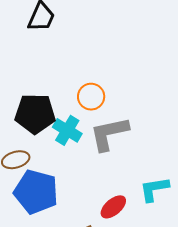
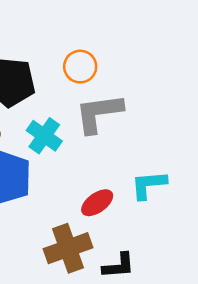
cyan cross: (67, 130) -> (44, 136), moved

